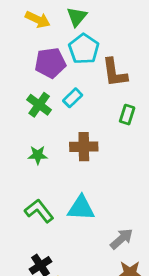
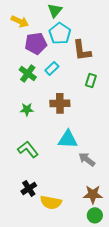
yellow arrow: (38, 20) -> (20, 21), moved
cyan triangle: (81, 208) -> (68, 139), moved
gray arrow: (122, 239) -> (87, 159), moved, turned -102

